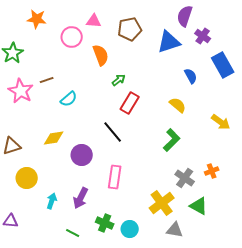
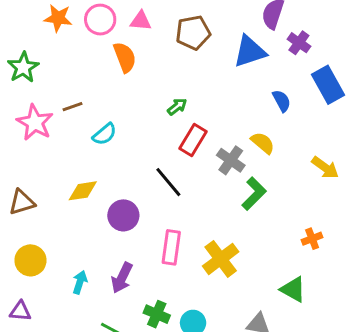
pink circle: (72, 37) -> (100, 20), moved
orange semicircle: (101, 55) -> (125, 57), moved
yellow circle: (27, 178) -> (30, 260), moved
gray cross: (185, 178) -> (231, 160), moved
yellow cross: (162, 203) -> (221, 259), moved

